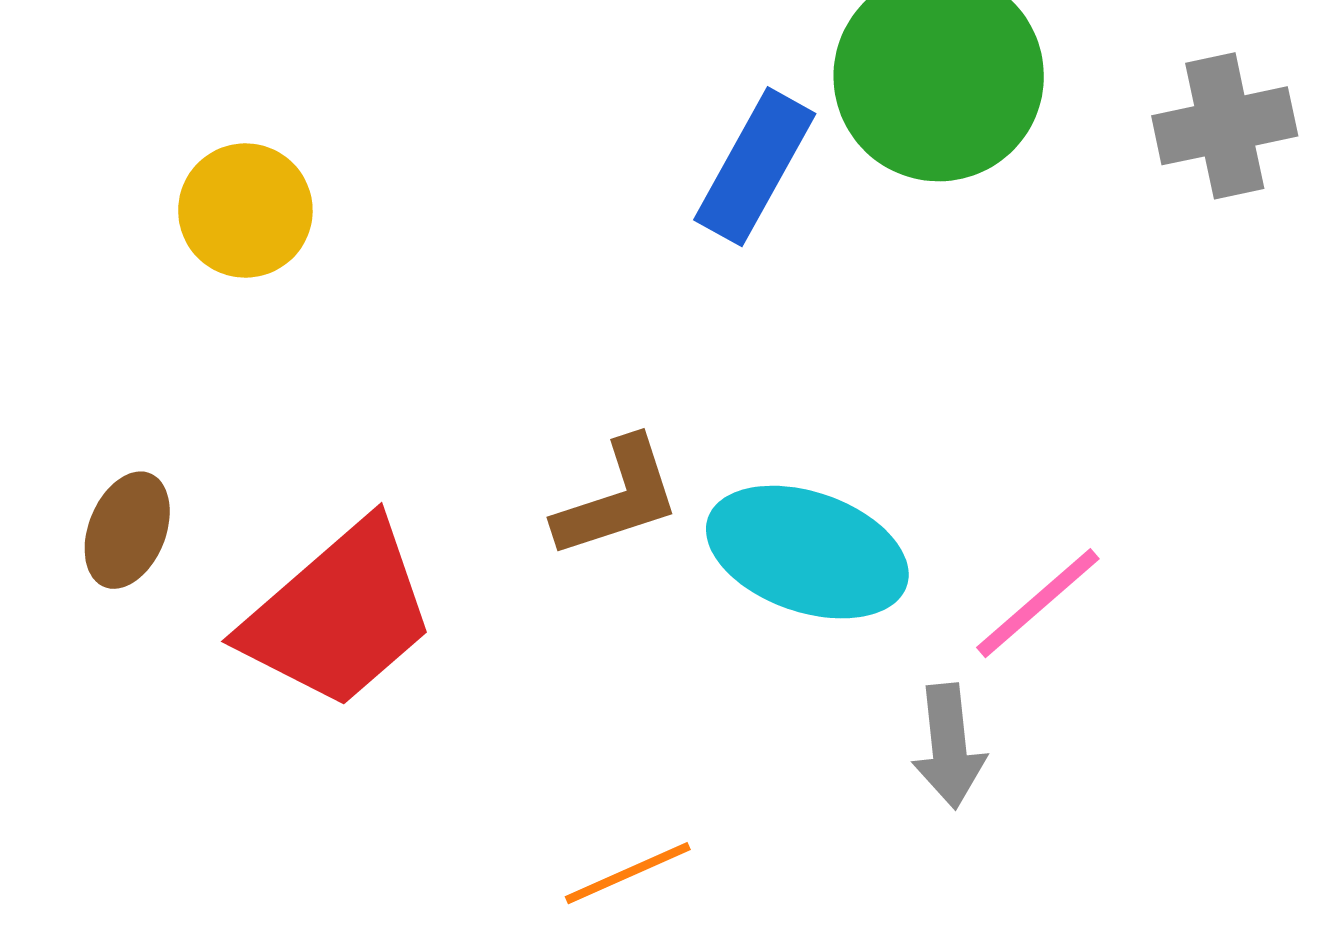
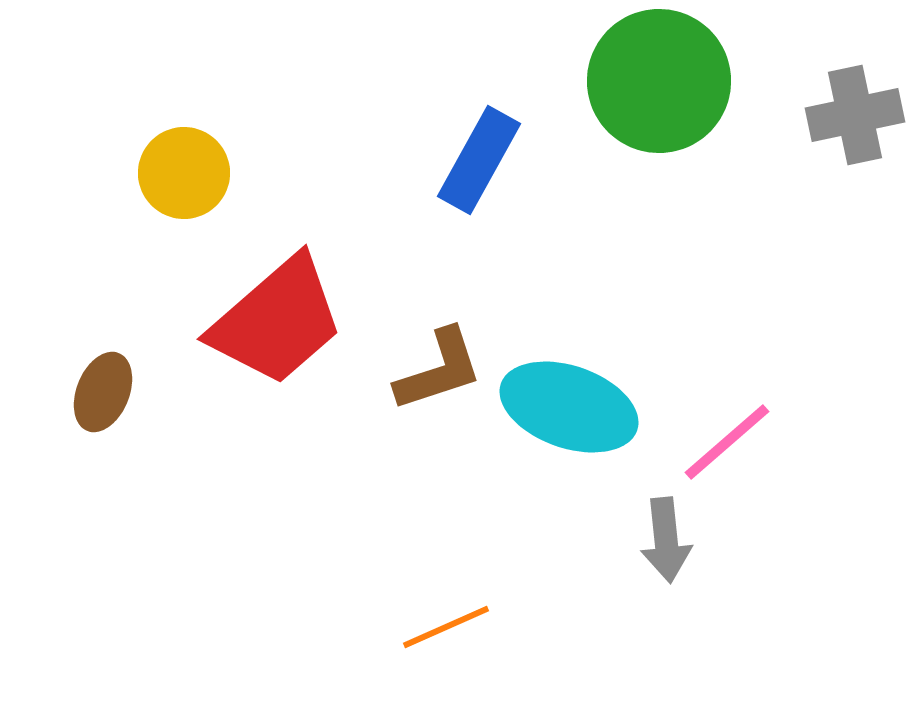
blue rectangle: (755, 167) -> (479, 160), moved
red trapezoid: (339, 615) -> (277, 321), moved

